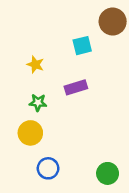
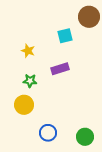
blue circle: (48, 168) -> (48, 133), moved

